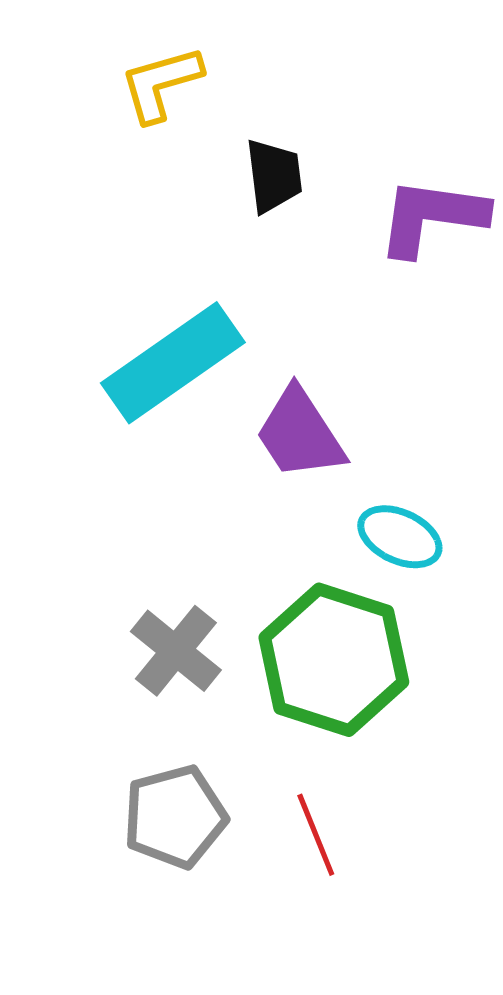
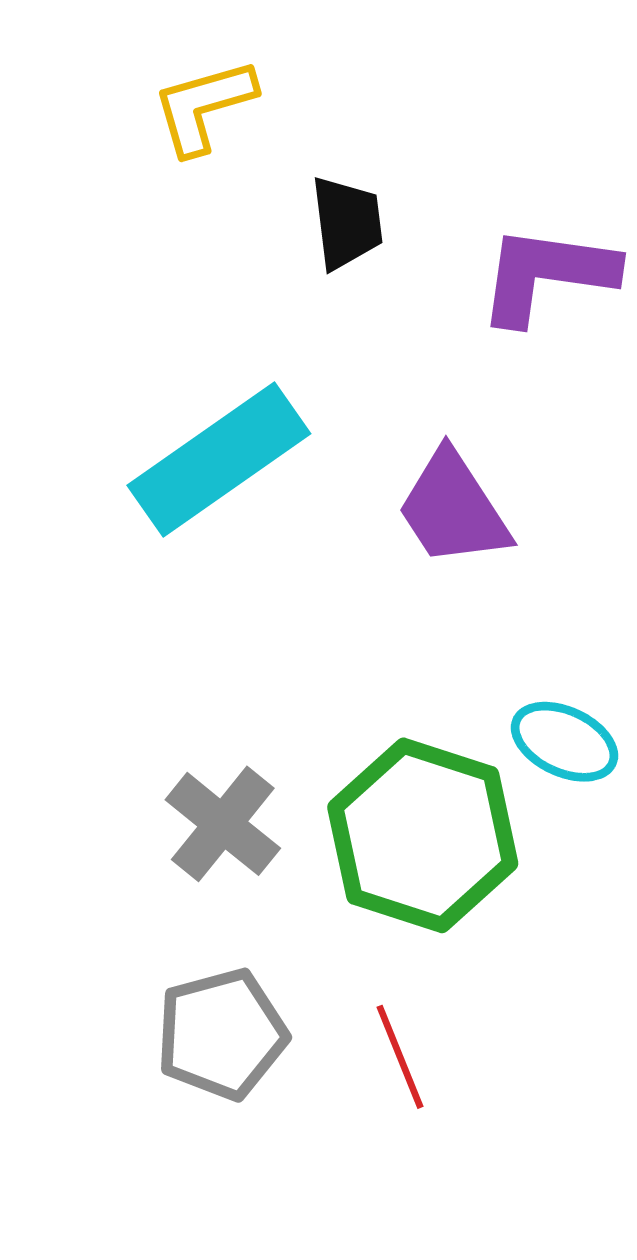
purple trapezoid: (300, 434) -> (453, 509), moved
cyan ellipse: (400, 537) -> (565, 742), moved

